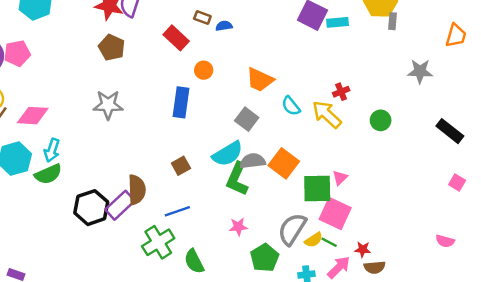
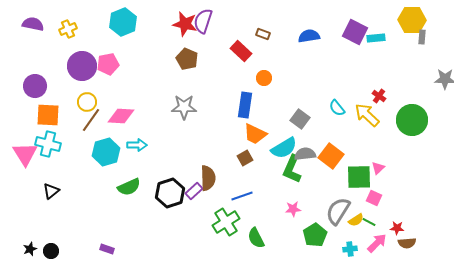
blue semicircle: (224, 26) -> (309, 36), moved, size x1.5
orange trapezoid: (260, 80) -> (255, 134), moved
red cross: (341, 92) -> (379, 96), turned -32
green circle: (381, 120) -> (412, 120), size x1.8
cyan arrow: (52, 150) -> (137, 145), turned -108
green semicircle: (48, 174) -> (129, 187), moved
purple rectangle: (120, 205) -> (194, 191), size x0.7
pink square: (335, 214) -> (374, 198), size x0.6

